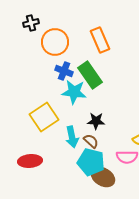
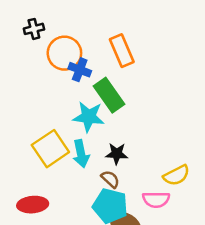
blue cross: (64, 71) -> (80, 70), moved
cyan arrow: (72, 137) -> (81, 154), moved

